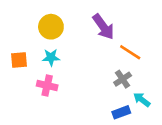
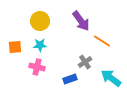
gray cross: (123, 79) -> (85, 62), moved
cyan arrow: (142, 100) -> (111, 78), size x1.5
blue rectangle: (121, 112) -> (70, 79), moved

